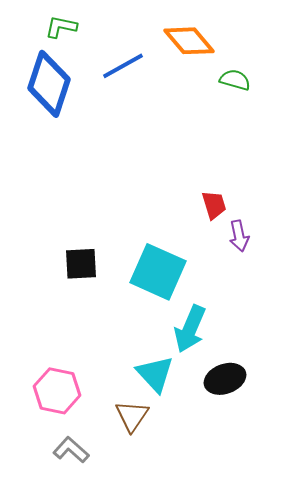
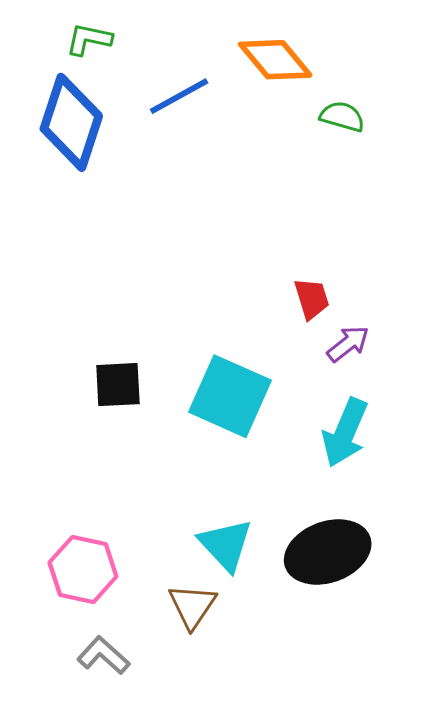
purple arrow: (239, 236) -> (348, 344), turned -116
cyan arrow: (190, 329) -> (345, 433), moved
black ellipse: (225, 379) -> (328, 552), size x1.4

